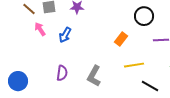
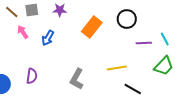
orange rectangle: (121, 39) -> (92, 27), moved, size x1.5
purple semicircle: (62, 73) -> (32, 76), moved

